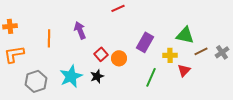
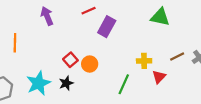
purple arrow: (80, 30) -> (47, 16), moved
green triangle: (185, 35) -> (160, 17), moved
purple rectangle: (145, 42) -> (107, 27), moved

